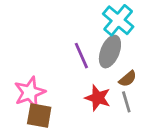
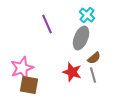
cyan cross: (118, 20) -> (87, 15), size x0.7
purple line: (81, 56) -> (47, 24), moved

